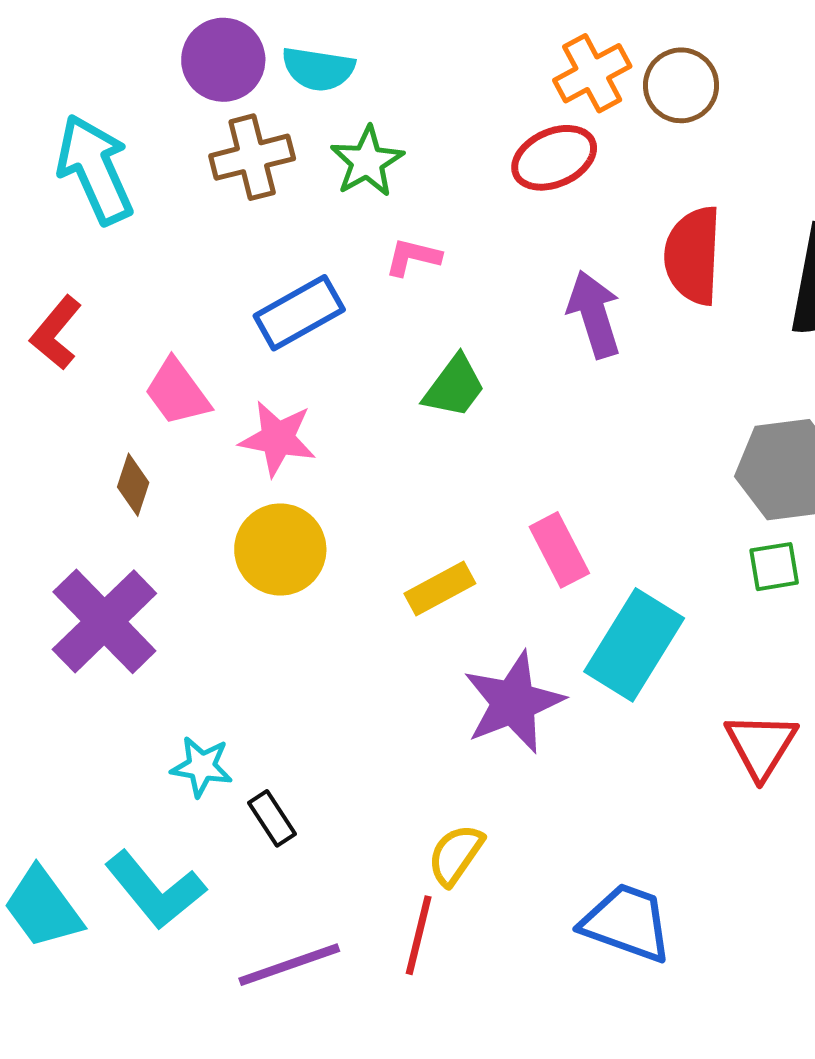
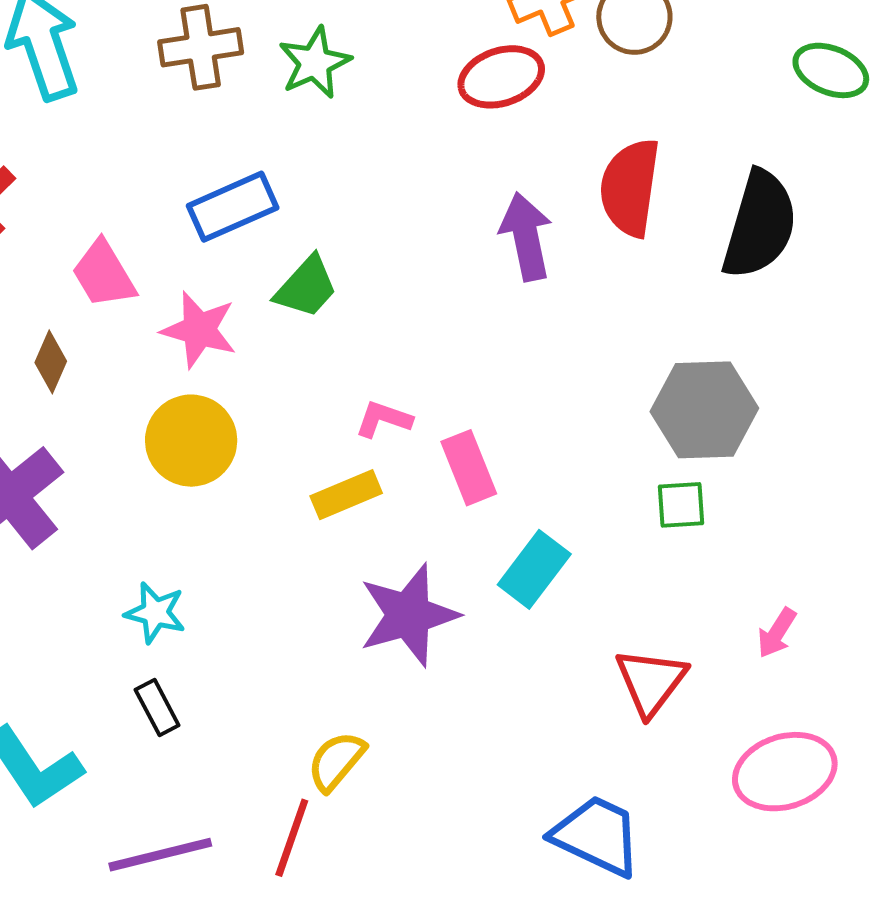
pink L-shape: (413, 257) -> (384, 419), moved
green trapezoid: (454, 387) -> (306, 287), moved
cyan rectangle: (634, 645) -> (534, 569), size x0.7
cyan star: (202, 767) -> (155, 613), moved
blue trapezoid: (627, 923) -> (597, 836), moved

